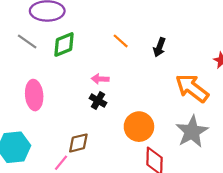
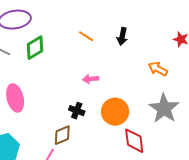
pink arrow: (100, 79) -> (91, 79), moved
orange arrow: (192, 88) -> (158, 69), size x0.6
black cross: (98, 101) -> (77, 111), moved

